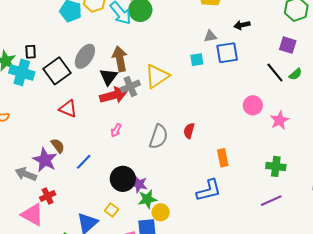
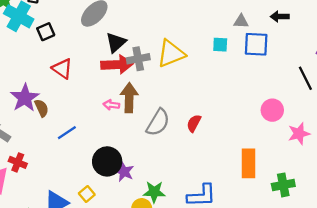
brown arrow: (120, 59) -> (129, 98), moved
black square: (57, 71) -> (46, 32), moved, size x0.6
pink arrow: (116, 130) -> (111, 105), turned 56
orange rectangle: (223, 158) -> (249, 163), moved, size x1.4
purple star: (45, 160) -> (25, 98), moved
green cross: (276, 166) -> (283, 185), turned -30
red cross: (48, 196) -> (18, 162), turned 35
green star: (147, 199) -> (154, 192), moved

